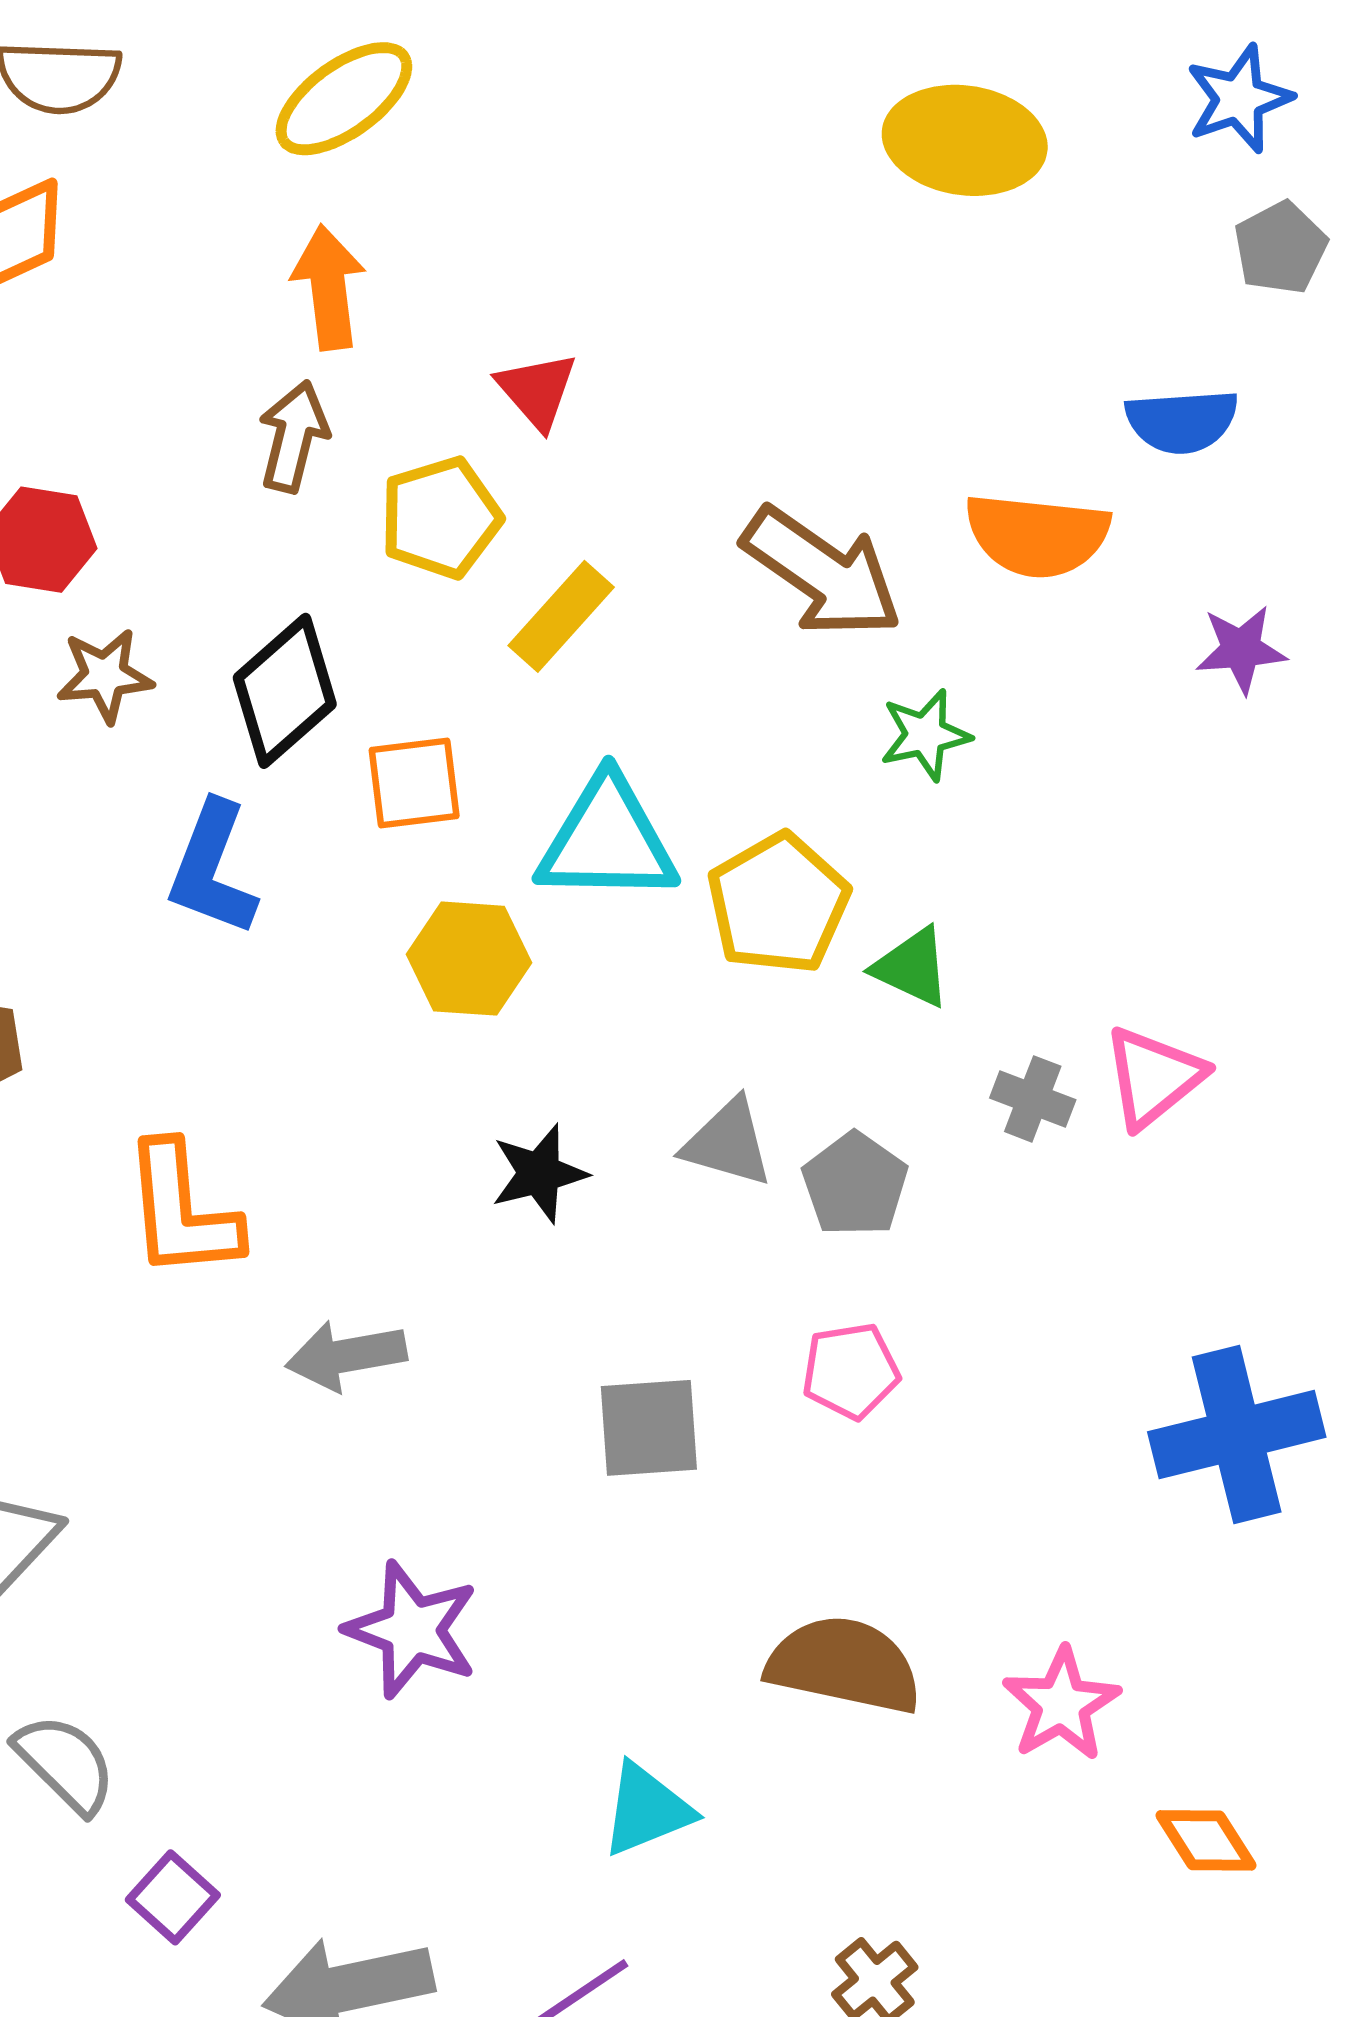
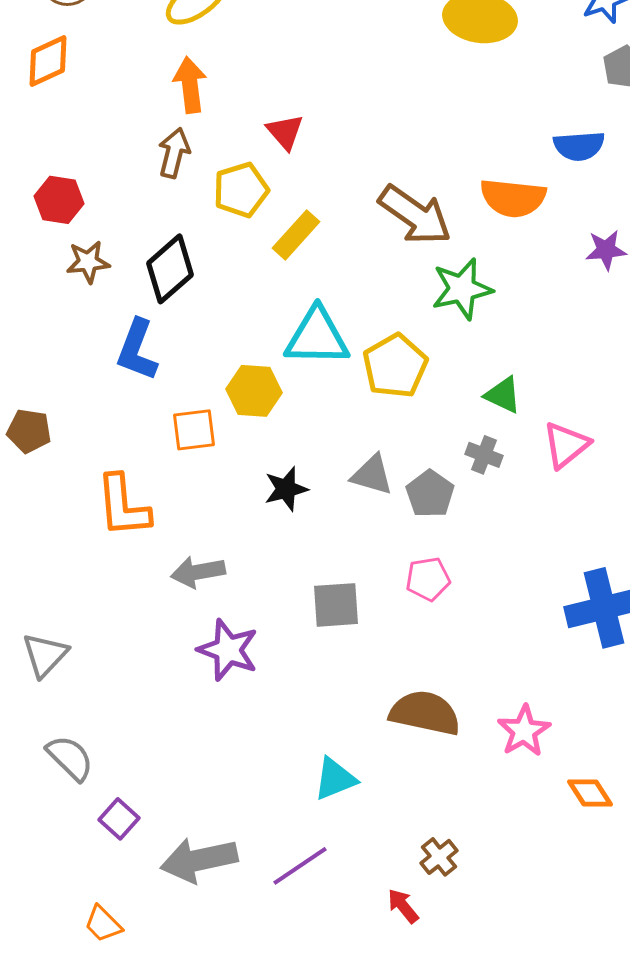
green star: (925, 735) -> (462, 289), size x1.5
orange square: (414, 783) -> (194, 430), moved
green triangle: (912, 967) -> (503, 395), moved
gray cross: (1033, 1099) -> (484, 455), moved
purple star: (412, 1630) -> (228, 650), moved

